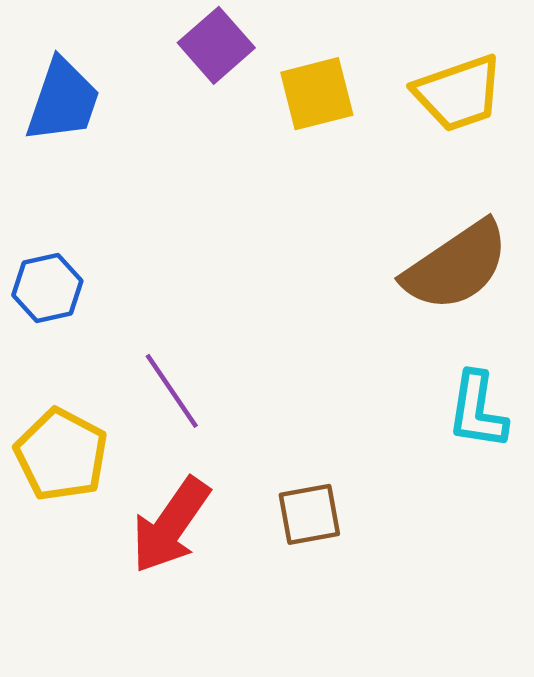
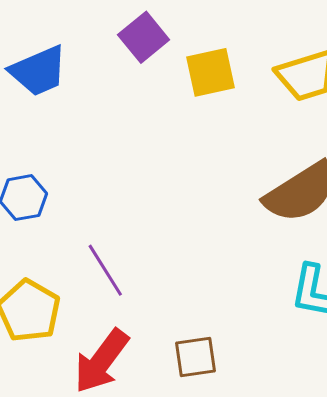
blue trapezoid: (63, 100) -> (38, 71), turned 46

